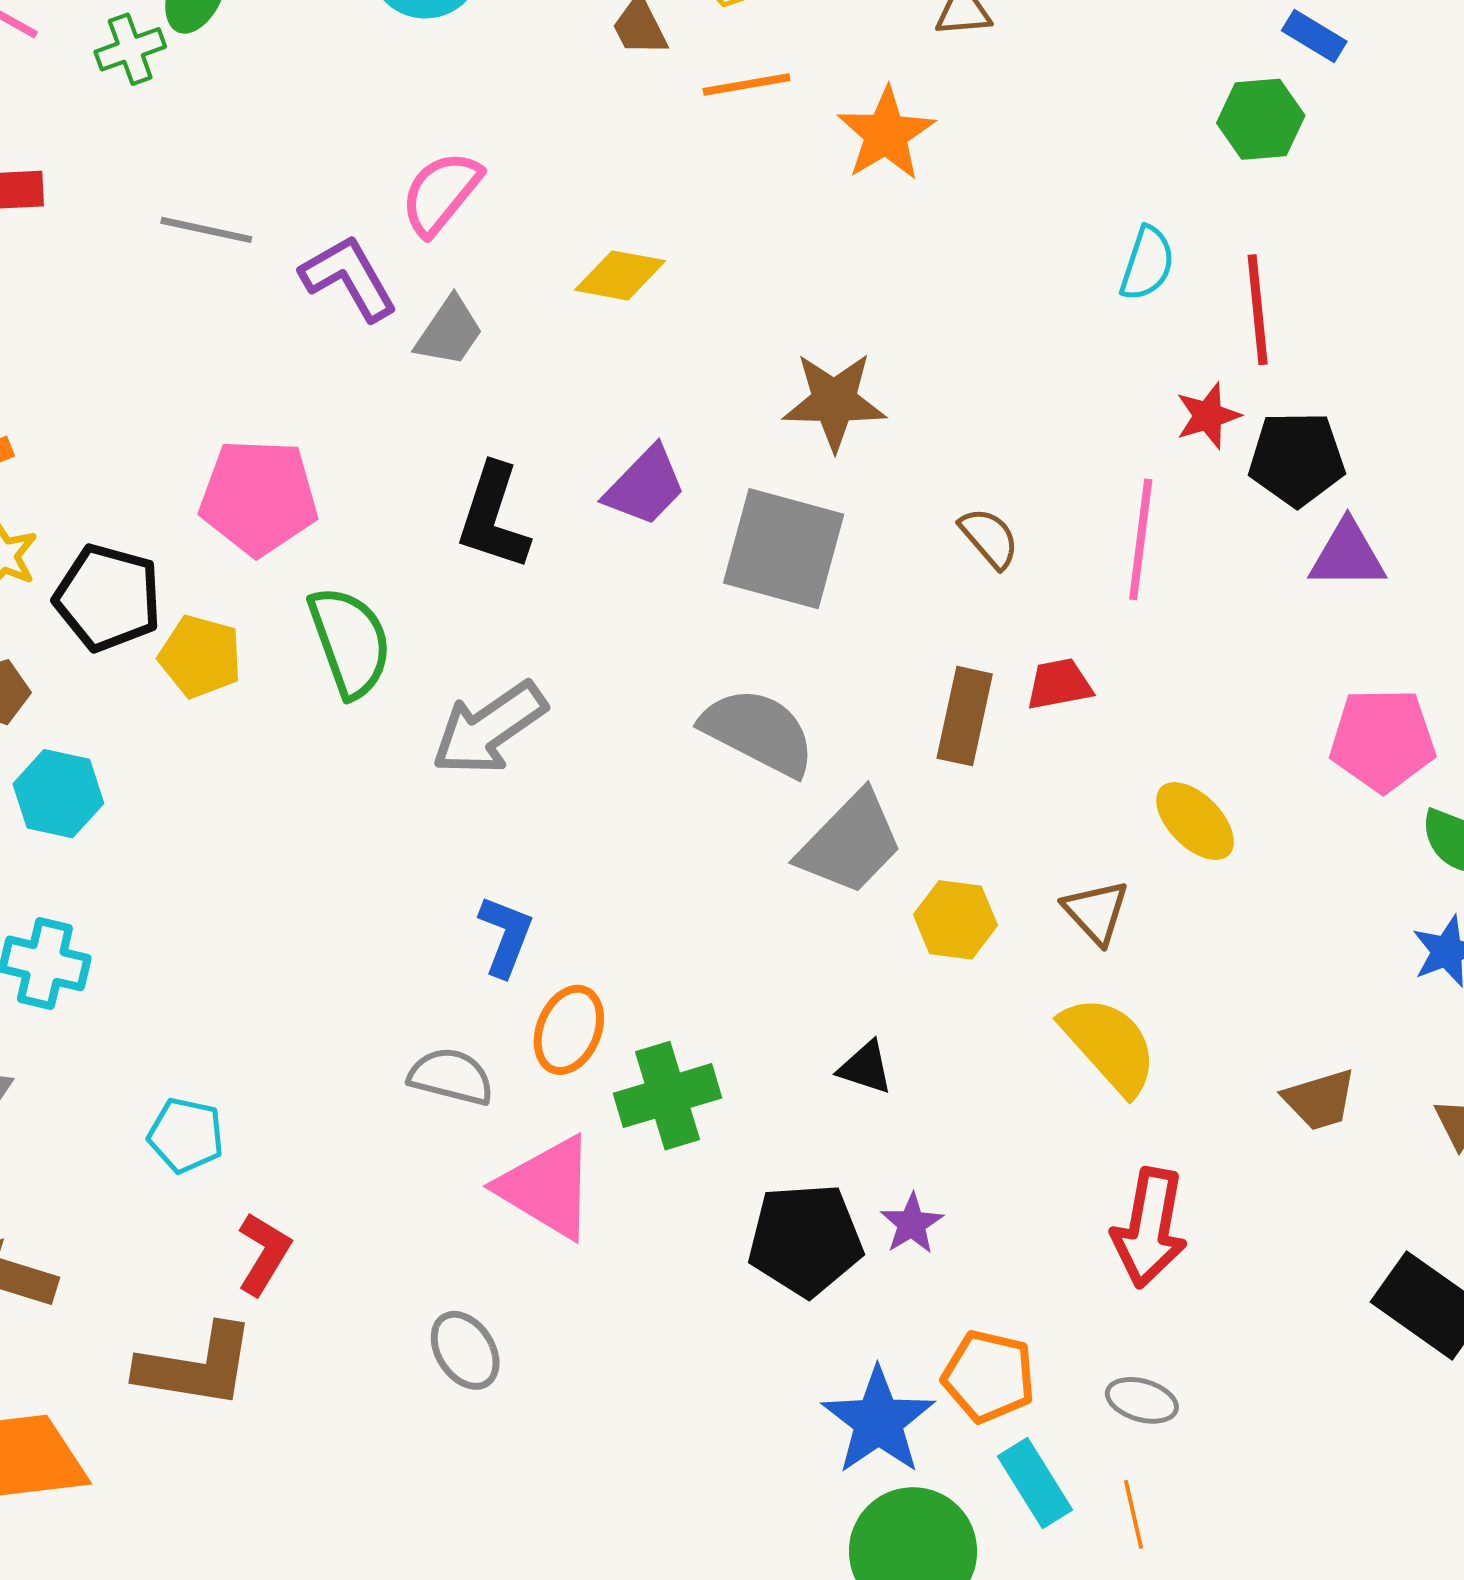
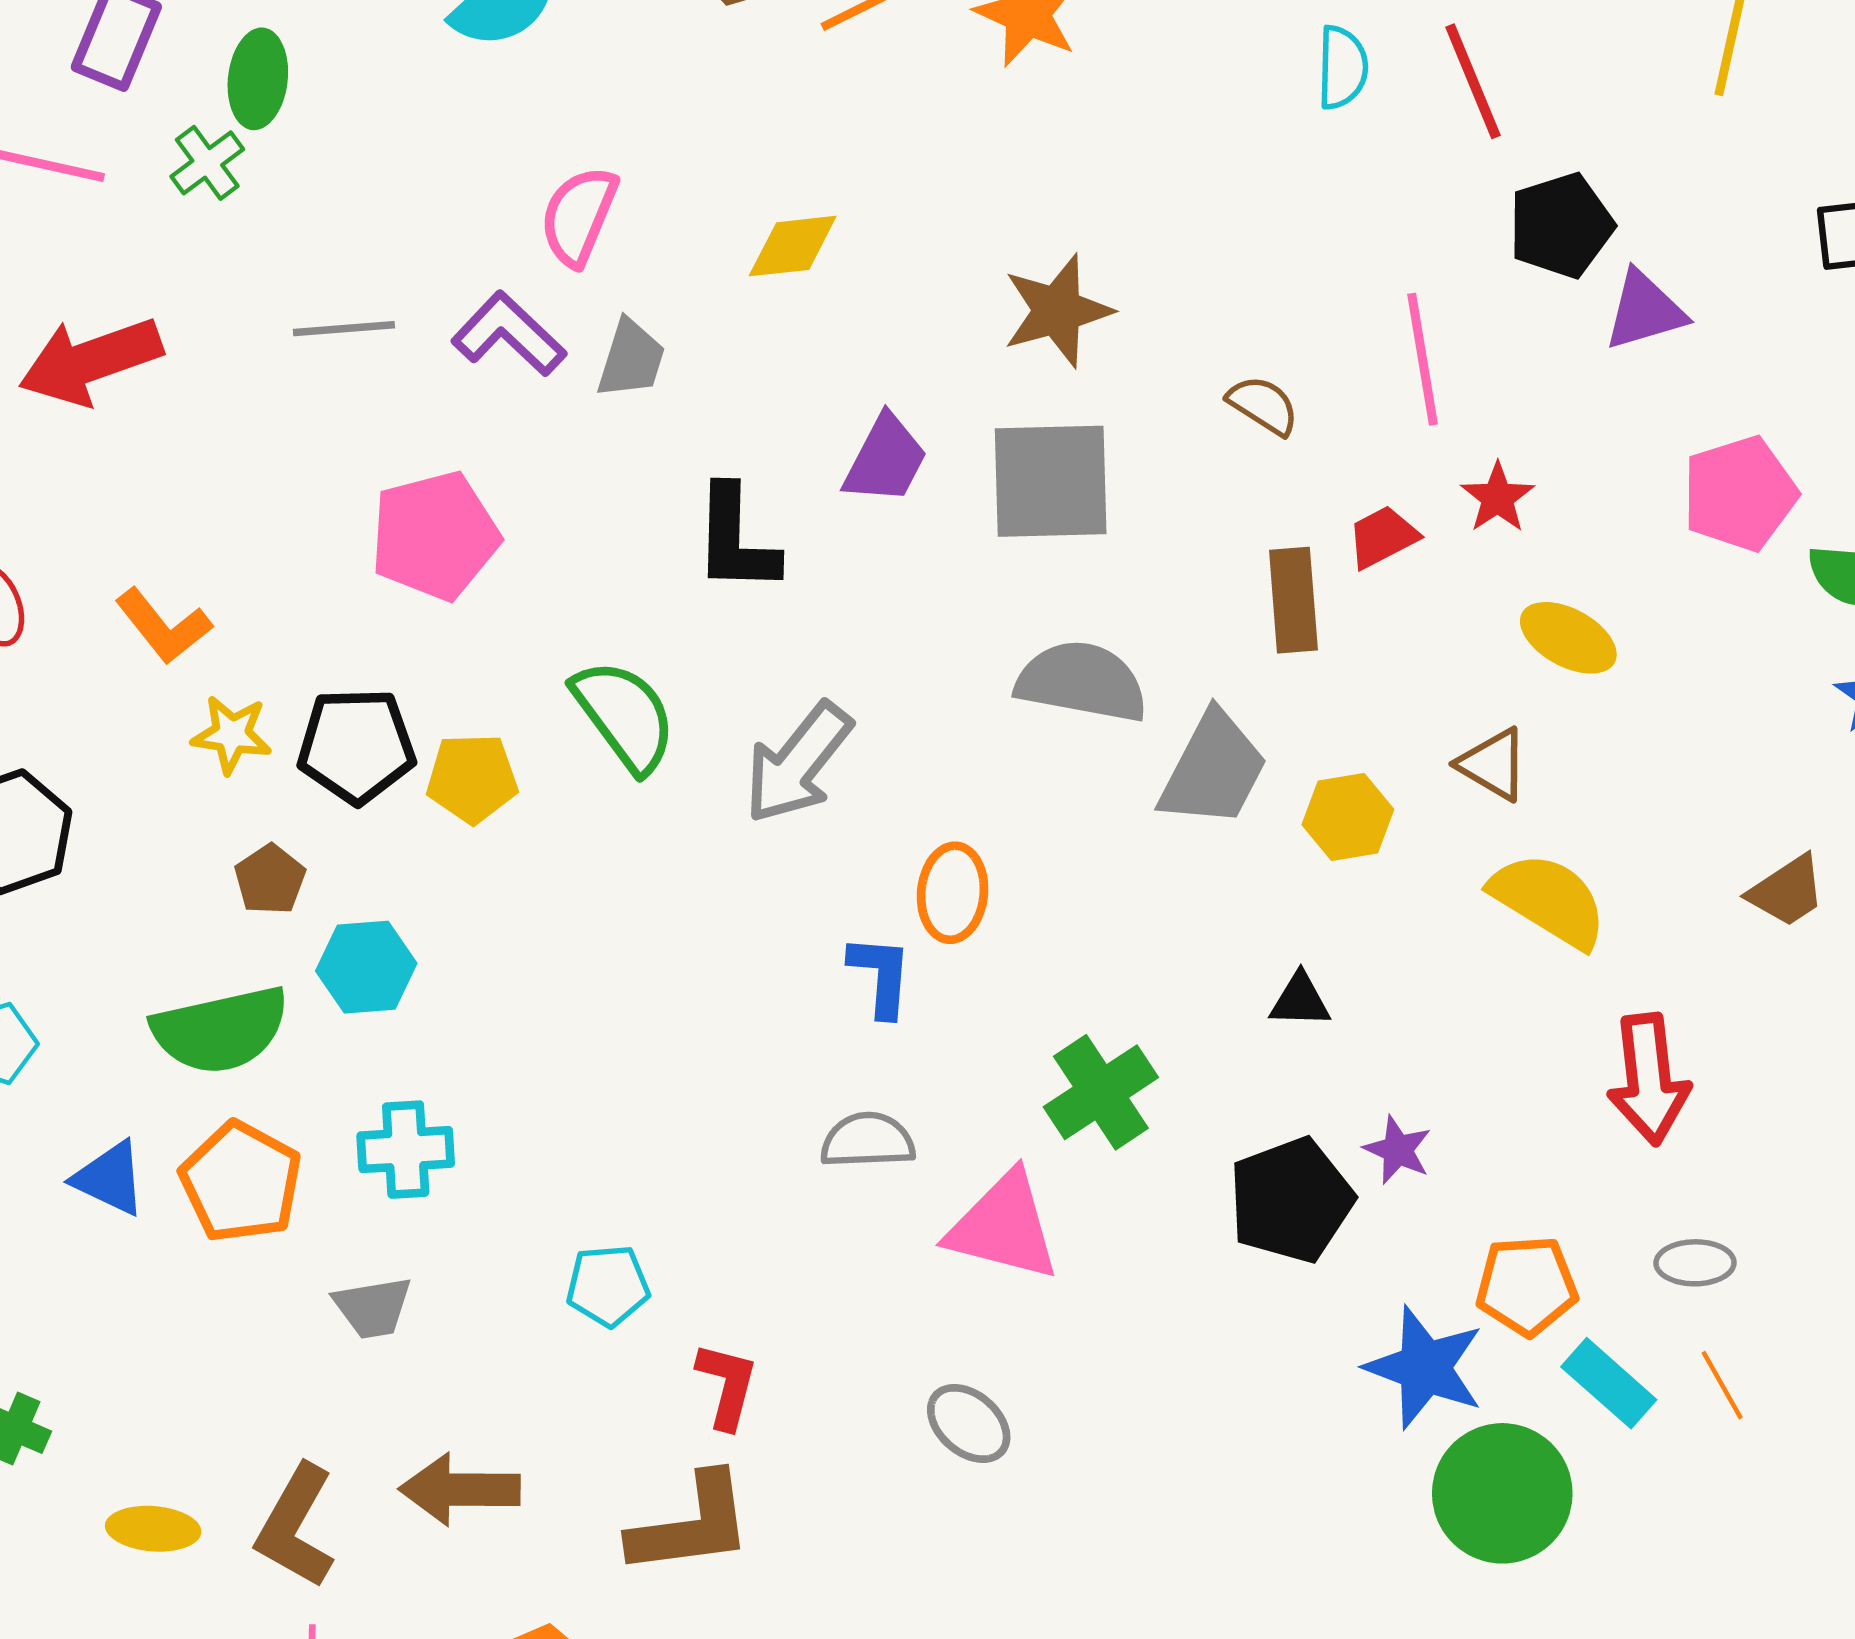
red star: (1208, 416) -> (1498, 498), moved
pink pentagon: (259, 497) -> (435, 536), moved
orange ellipse: (569, 1030) -> (953, 893), moved

